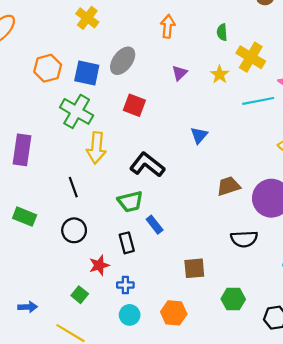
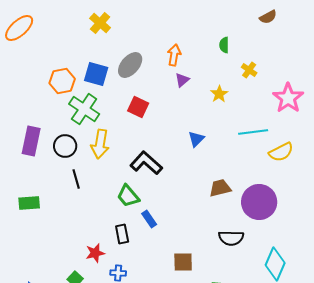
orange arrow: (168, 26) -> (174, 55), moved
yellow cross: (251, 57) -> (249, 70), size x0.6
orange hexagon: (48, 68) -> (62, 81), moved
yellow star: (220, 74) -> (219, 94), moved
cyan line: (258, 101) -> (253, 132), moved
green trapezoid: (130, 202) -> (128, 196), turned 60
green rectangle: (25, 217) -> (29, 203), turned -30
black circle: (74, 230) -> (65, 146), moved

